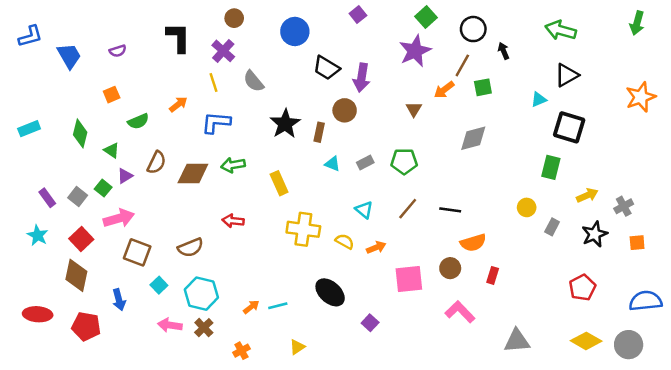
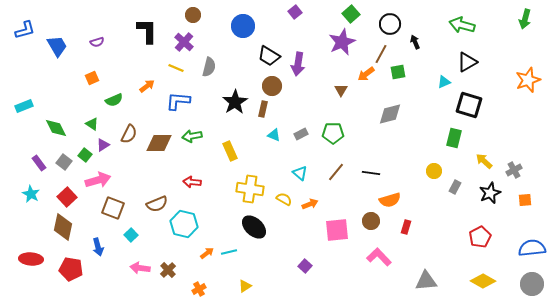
gray semicircle: (254, 81) -> (209, 67), turned -126
yellow line: (214, 82) -> (176, 68), turned -49
brown circle: (345, 110) -> (272, 86), moved
green diamond: (80, 133) -> (56, 128), moved, turned -40
yellow arrow: (587, 195) -> (484, 161), turned -114
black ellipse: (330, 292) -> (254, 227), moved
cyan hexagon: (201, 294) -> (184, 224), moved
gray circle: (629, 345) -> (532, 284), moved

